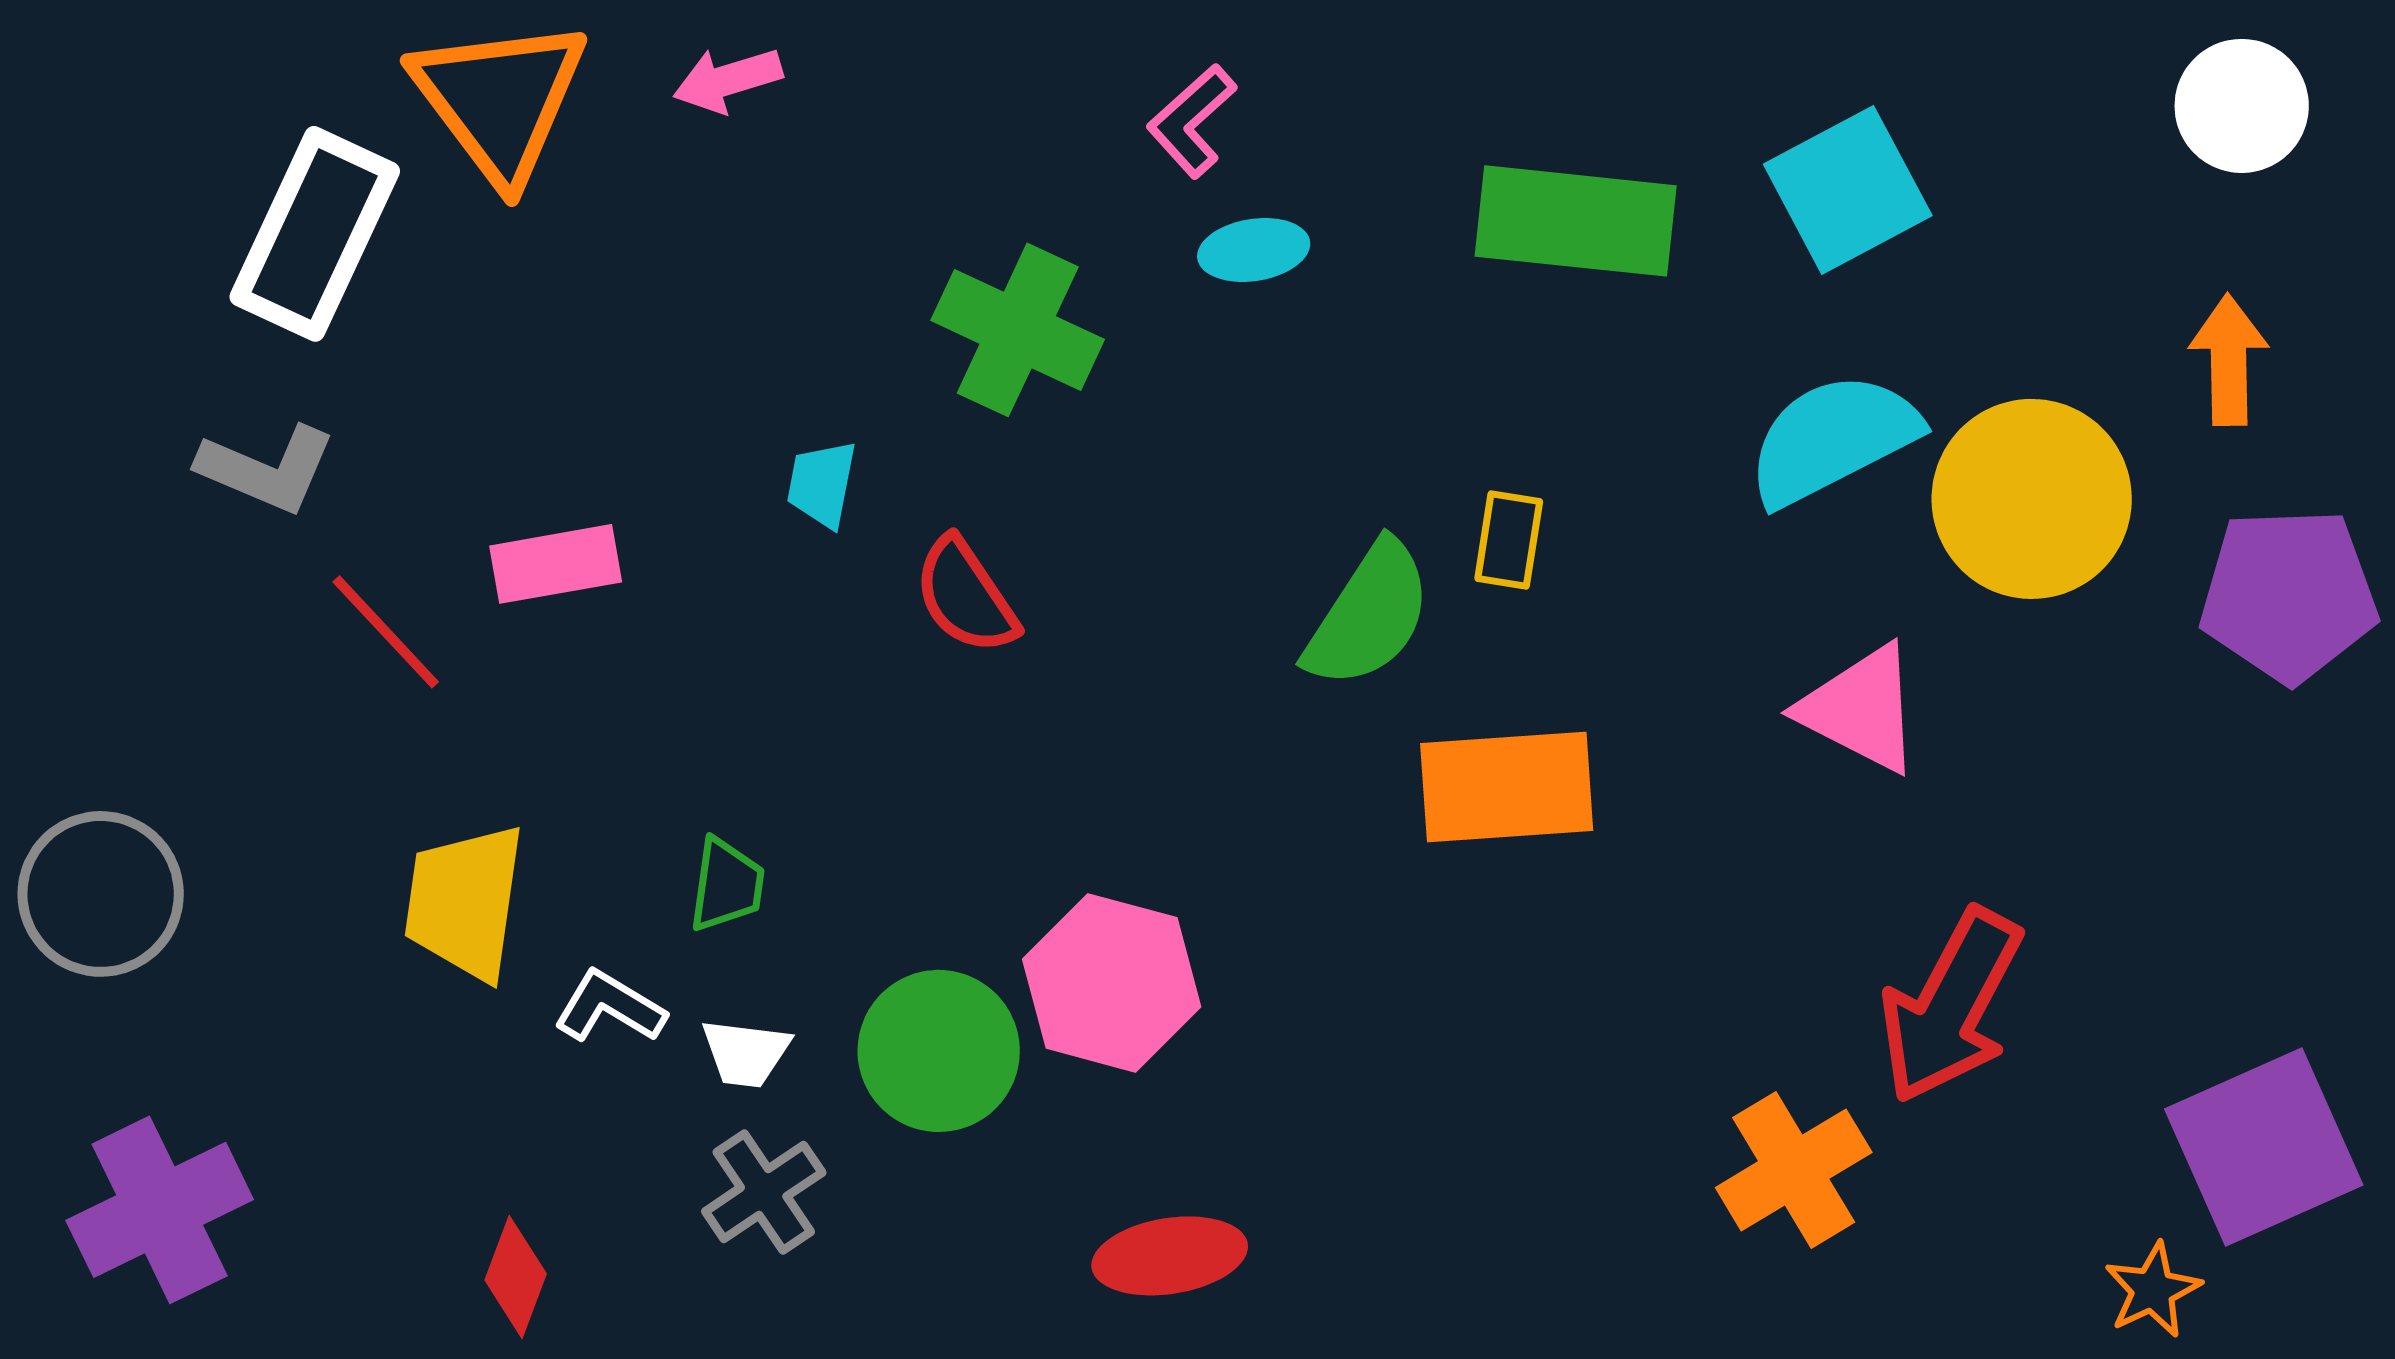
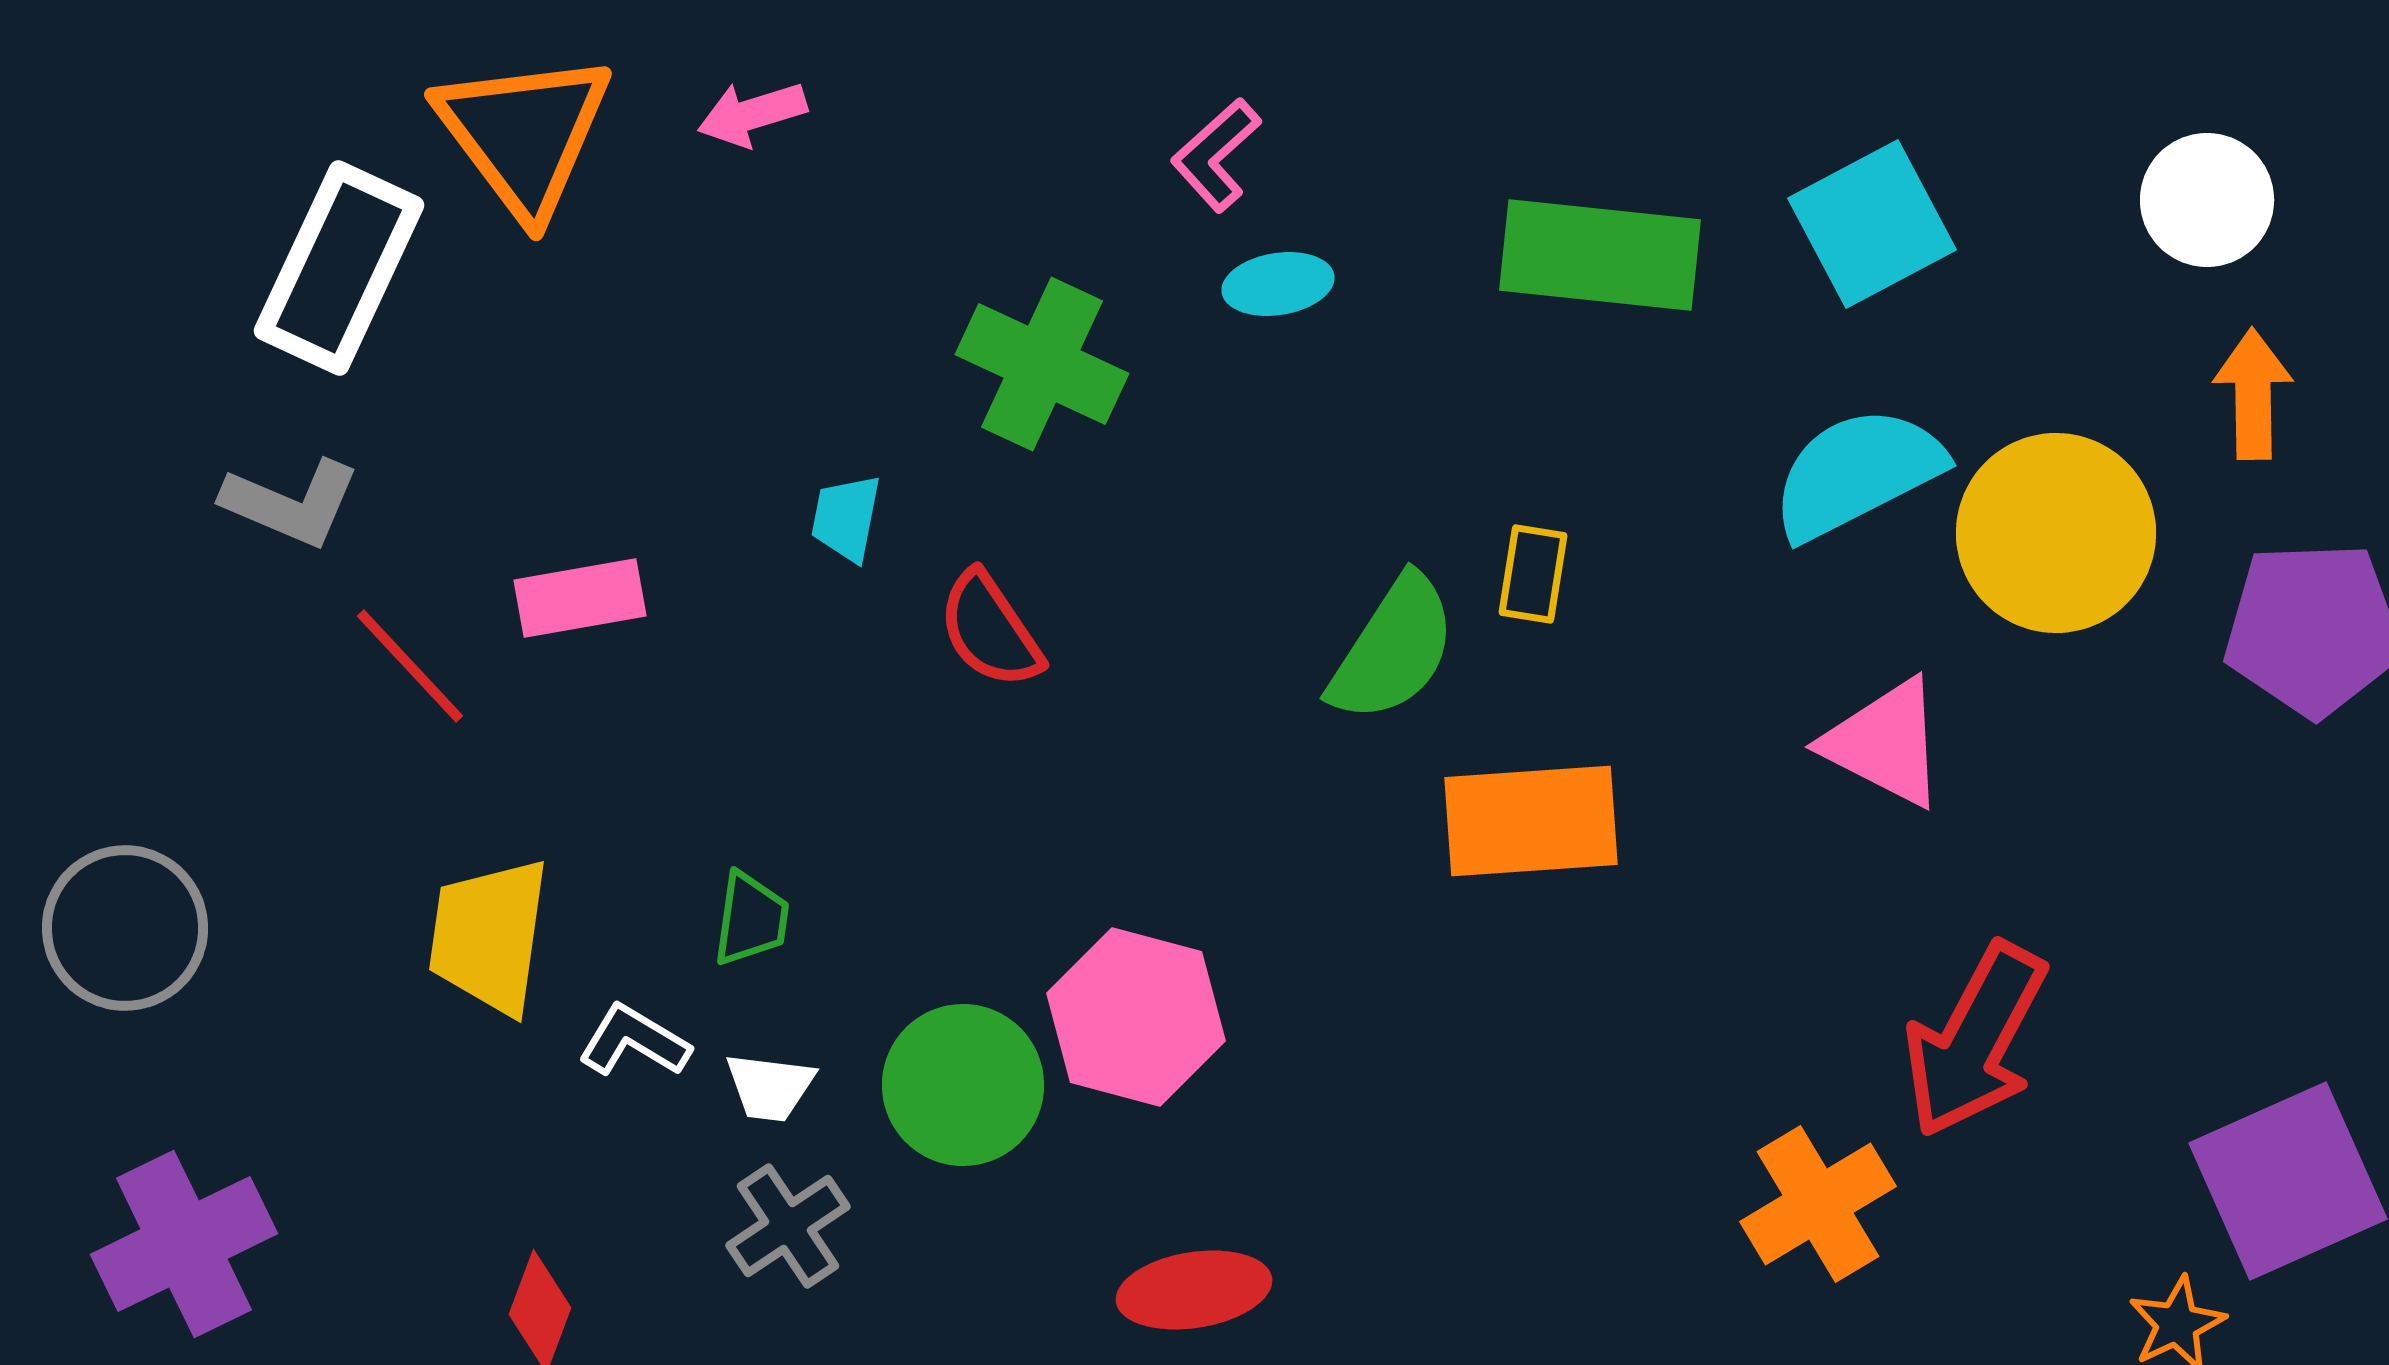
white circle: (2242, 106) -> (2207, 200), moved

